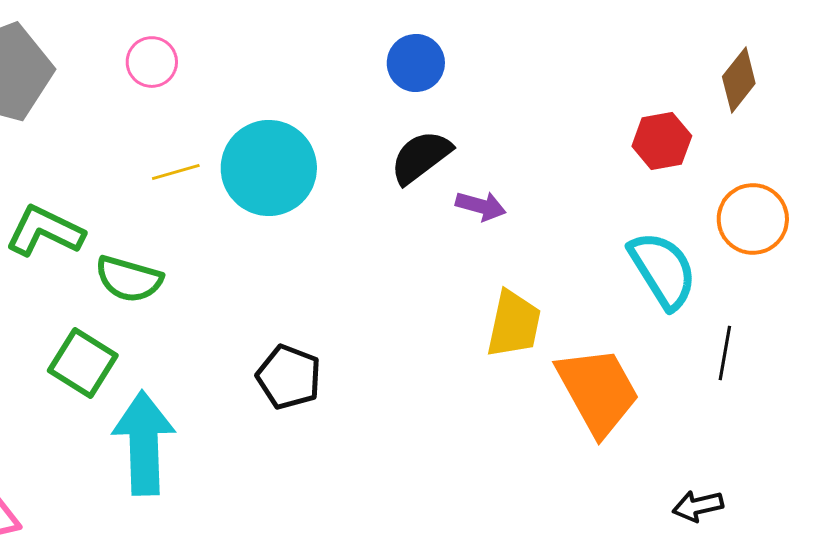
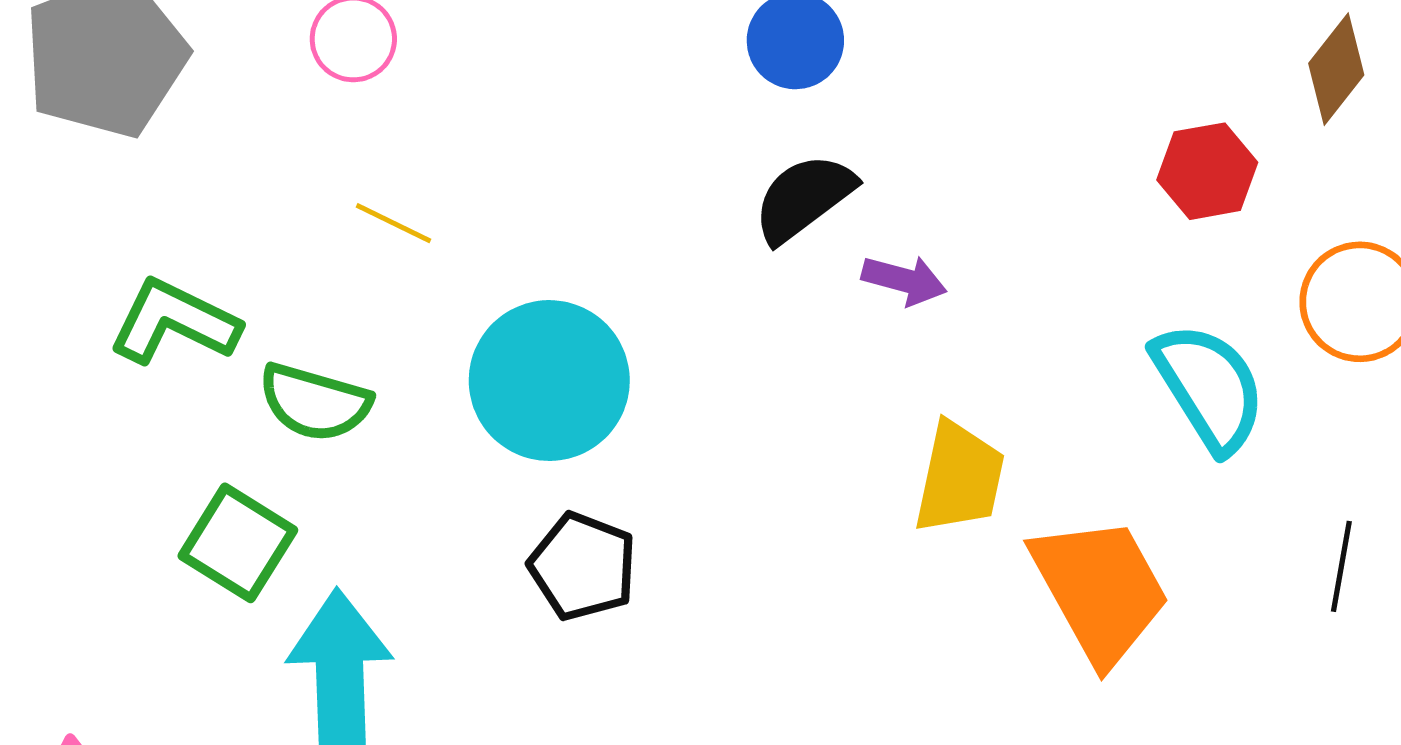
cyan circle: (269, 168) -> (549, 381), moved
yellow line: (176, 172) -> (394, 223), turned 42
black line: (725, 353) -> (1341, 566), moved

